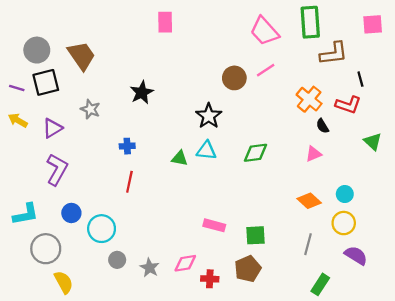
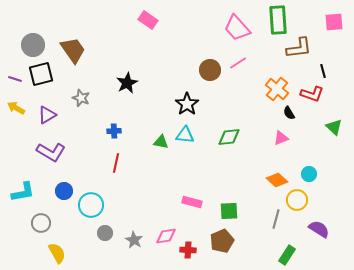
pink rectangle: (165, 22) -> (148, 20), turned -54
purple L-shape: (57, 169) -> (51, 152), turned 92
yellow circle: (344, 223) -> (297, 200), moved
gray circle: (46, 249) -> (41, 223), size x0.7

